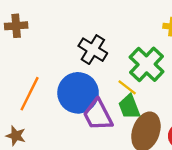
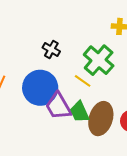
black cross: (93, 50) -> (51, 50), size x0.7
green trapezoid: (129, 107) -> (79, 112), moved

